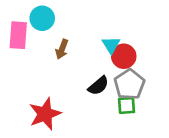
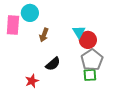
black semicircle: (98, 86) -> (53, 64), moved
red star: (45, 114) -> (32, 81), size x0.6

